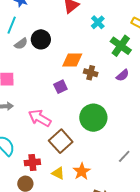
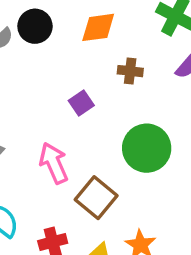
orange diamond: (72, 60) -> (98, 27), moved
pink arrow: (40, 118) -> (54, 163), turned 45

